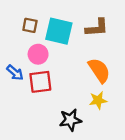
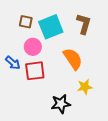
brown L-shape: (97, 28) -> (84, 24), turned -70
cyan square: (59, 31) -> (51, 27), turned -35
orange semicircle: (99, 70) -> (73, 59), moved

